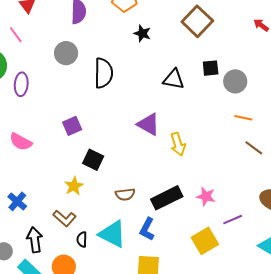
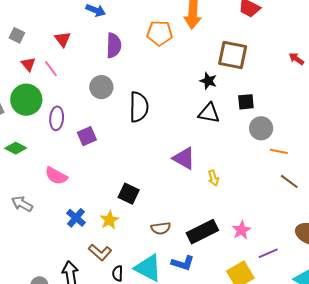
brown square: (197, 21) -> (233, 55), turned -32
black star: (142, 33) -> (208, 81), moved
gray circle: (235, 81) -> (261, 128), moved
purple square: (72, 126) -> (87, 136), moved
yellow arrow: (178, 144) -> (213, 178), size x0.7
pink star: (206, 196) -> (241, 230), turned 30
blue cross: (17, 201) -> (76, 218), moved
blue L-shape: (147, 229) -> (183, 263), turned -100

